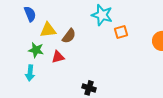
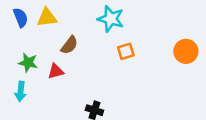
yellow triangle: (48, 30) -> (47, 18), moved
orange square: (121, 32) -> (126, 51), moved

